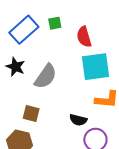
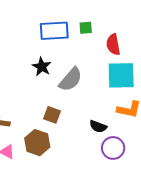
blue rectangle: (24, 30) -> (54, 31), turned 32

